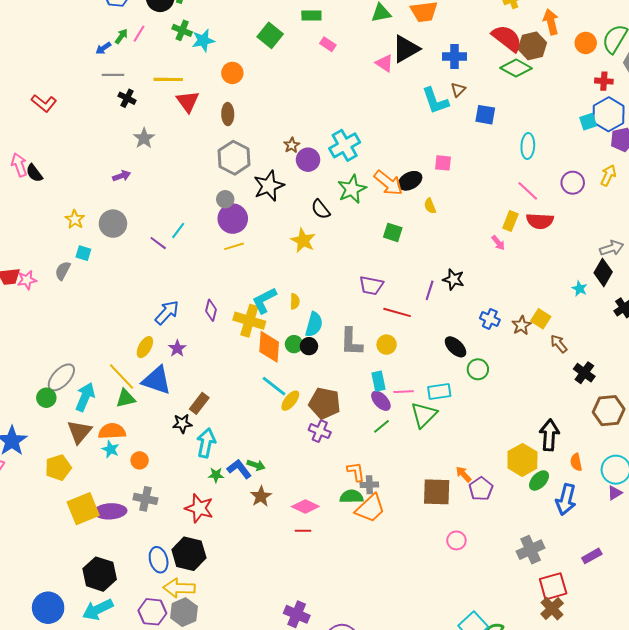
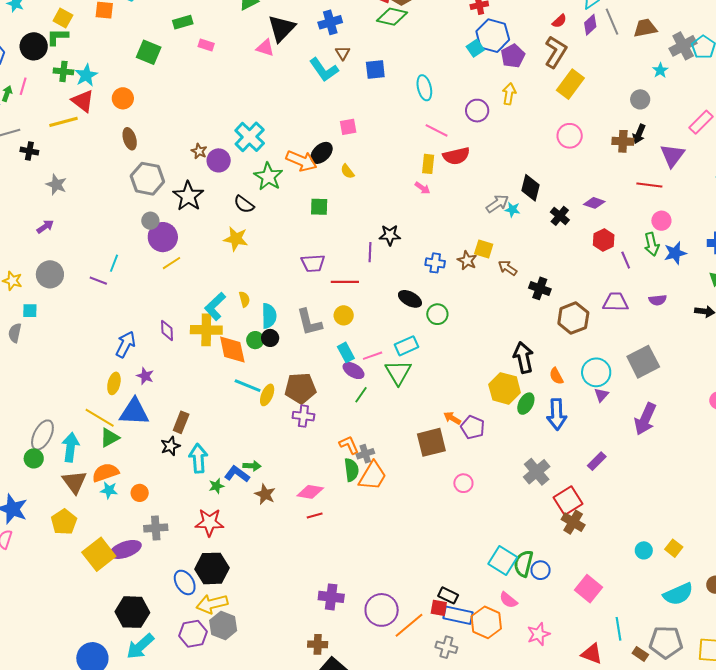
red triangle: (188, 101) -> (83, 101), moved
gray arrow: (612, 248) -> (497, 204), moved
green semicircle: (351, 497) -> (351, 470), turned 100

